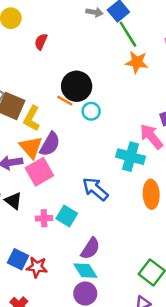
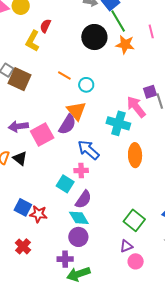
black circle: (77, 86) -> (94, 37), moved
yellow L-shape: (32, 118) -> (33, 41), moved
purple semicircle: (50, 144) -> (67, 124), moved
orange triangle: (31, 147) -> (76, 111), moved
cyan square: (67, 216) -> (65, 184), moved
pink cross: (44, 218) -> (81, 171), moved

